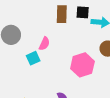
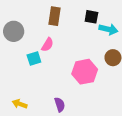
brown rectangle: (62, 14) -> (55, 16), moved

